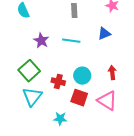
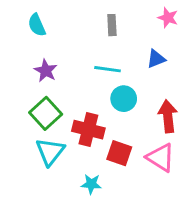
purple star: (41, 41) -> (46, 71), moved
red arrow: (112, 73) -> (168, 116), size x1.5
cyan circle: (82, 76) -> (124, 99), moved
red cross: (58, 82) -> (88, 130), size x1.5

